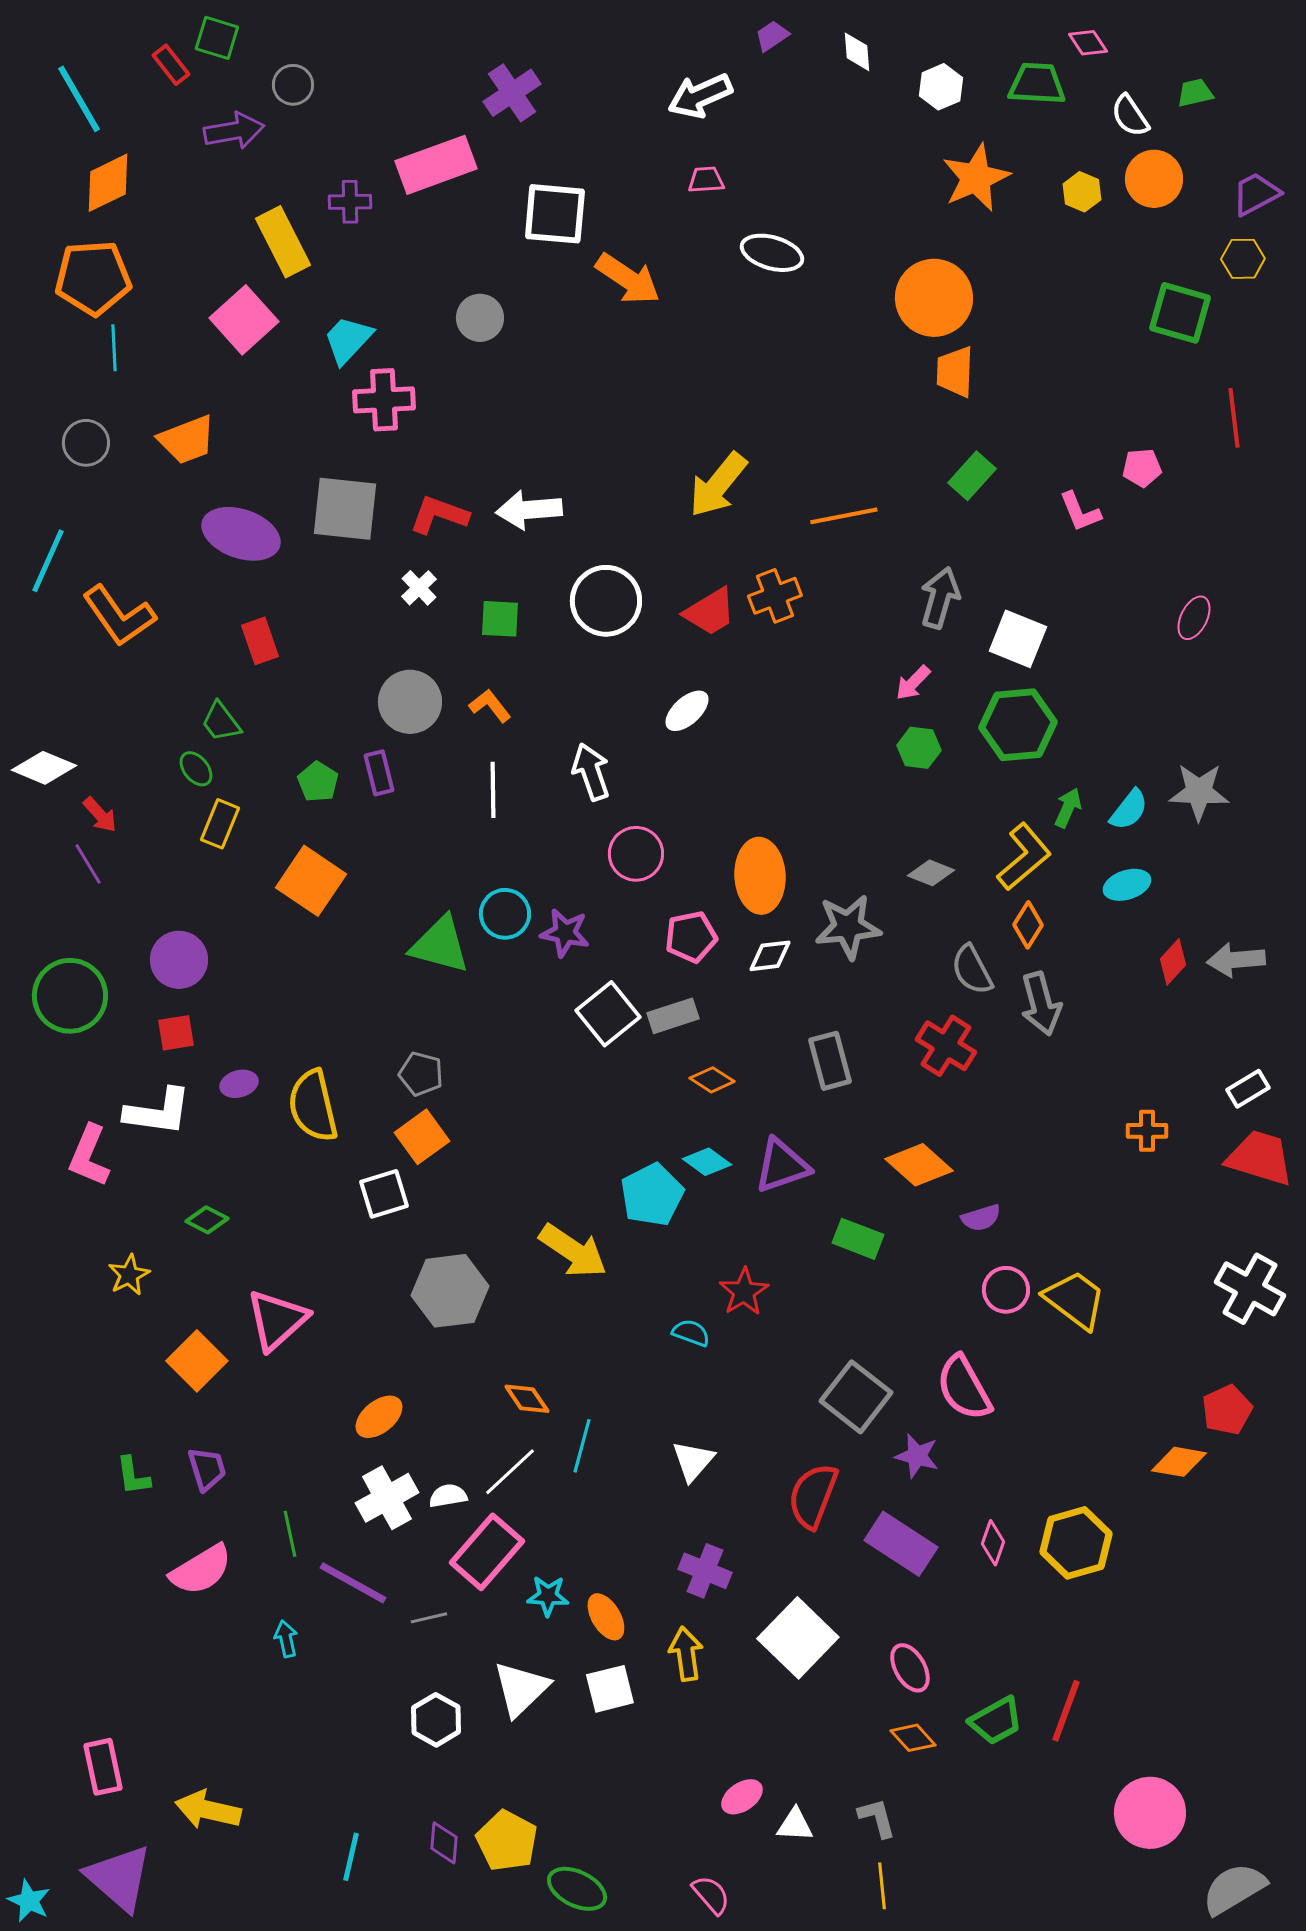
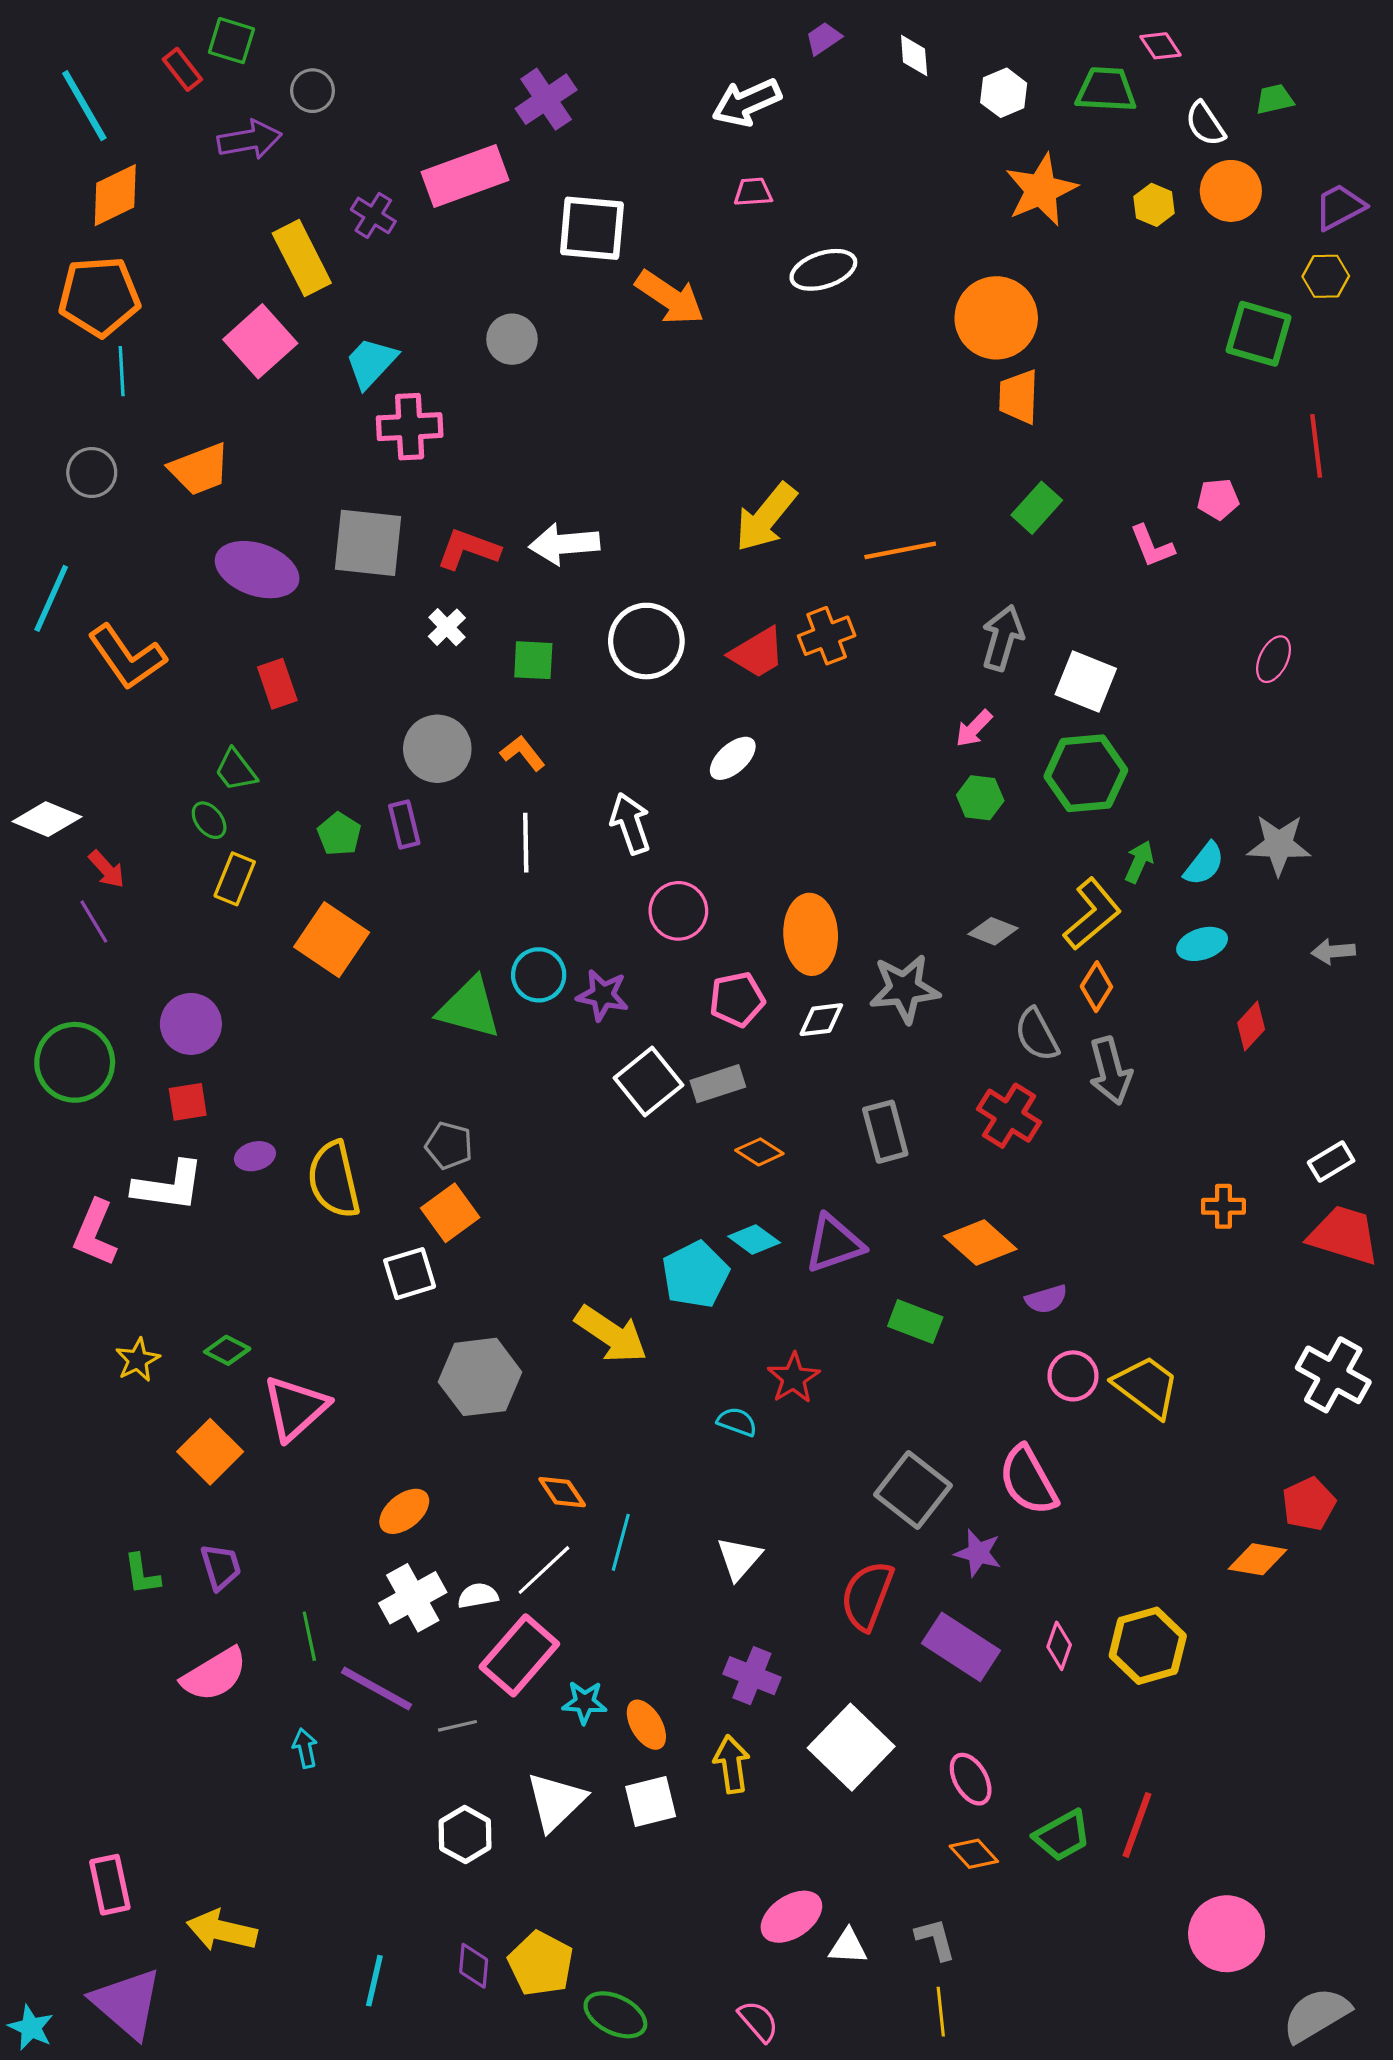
purple cross: (350, 202) -> (373, 215), turned 33
white ellipse: (772, 253) -> (823, 270), turned -34
gray arrow: (1236, 960) -> (1333, 951), moved, size x0.7
green diamond: (207, 1220) -> (227, 1350), moved
pink ellipse: (742, 1797) -> (791, 1917), size x1.4

